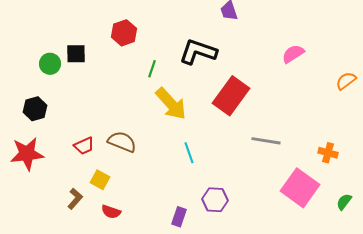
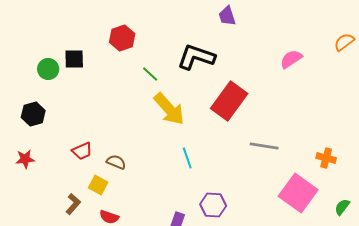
green line: (152, 69) -> (150, 74), turned -66
orange semicircle: (346, 81) -> (344, 42), moved
brown semicircle: (122, 142) -> (116, 162), moved, size x0.7
red star: (27, 154) -> (25, 159), size x0.6

